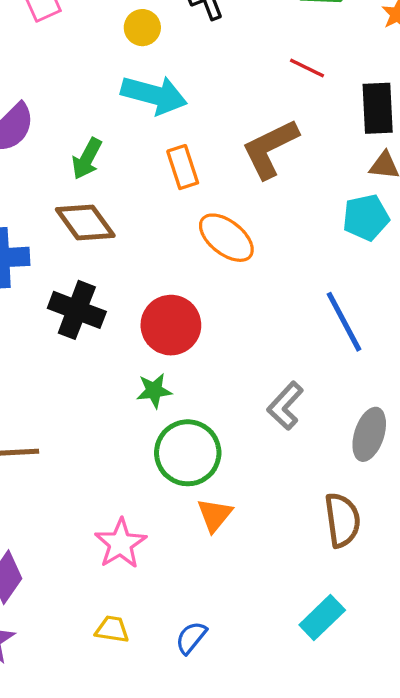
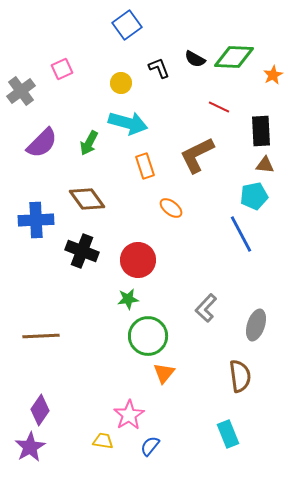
green arrow: (87, 159) -> (89, 143), moved
orange ellipse: (226, 238) -> (171, 208), size x0.7
blue line: (344, 322) -> (241, 234), moved
pink star: (120, 544) -> (129, 415), moved
cyan rectangle: (322, 618) -> (228, 434), turned -68

